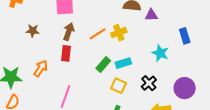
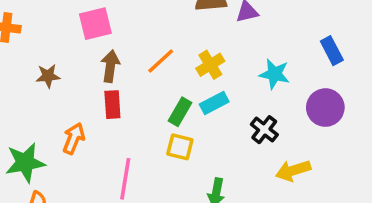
yellow cross: (119, 33) -> (210, 65), moved
blue rectangle: (185, 36) -> (332, 51), moved
yellow square: (119, 86) -> (180, 147), moved
purple circle: (185, 88) -> (325, 108), moved

